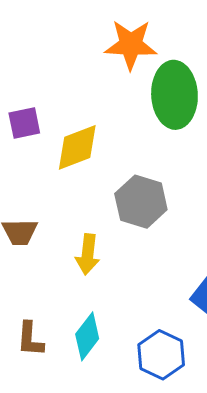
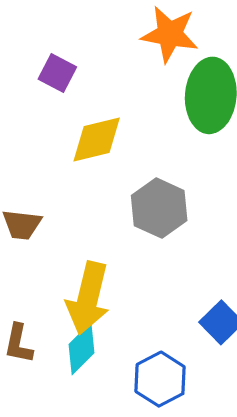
purple square: (24, 123) -> (57, 73), moved, turned 32
yellow arrow: (88, 254) -> (88, 298), moved, size x1.6

